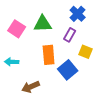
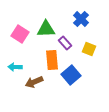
purple rectangle: (70, 35) -> (65, 43), moved, turned -72
yellow square: (86, 52) -> (89, 49), moved
brown arrow: (31, 87) -> (34, 82), moved

